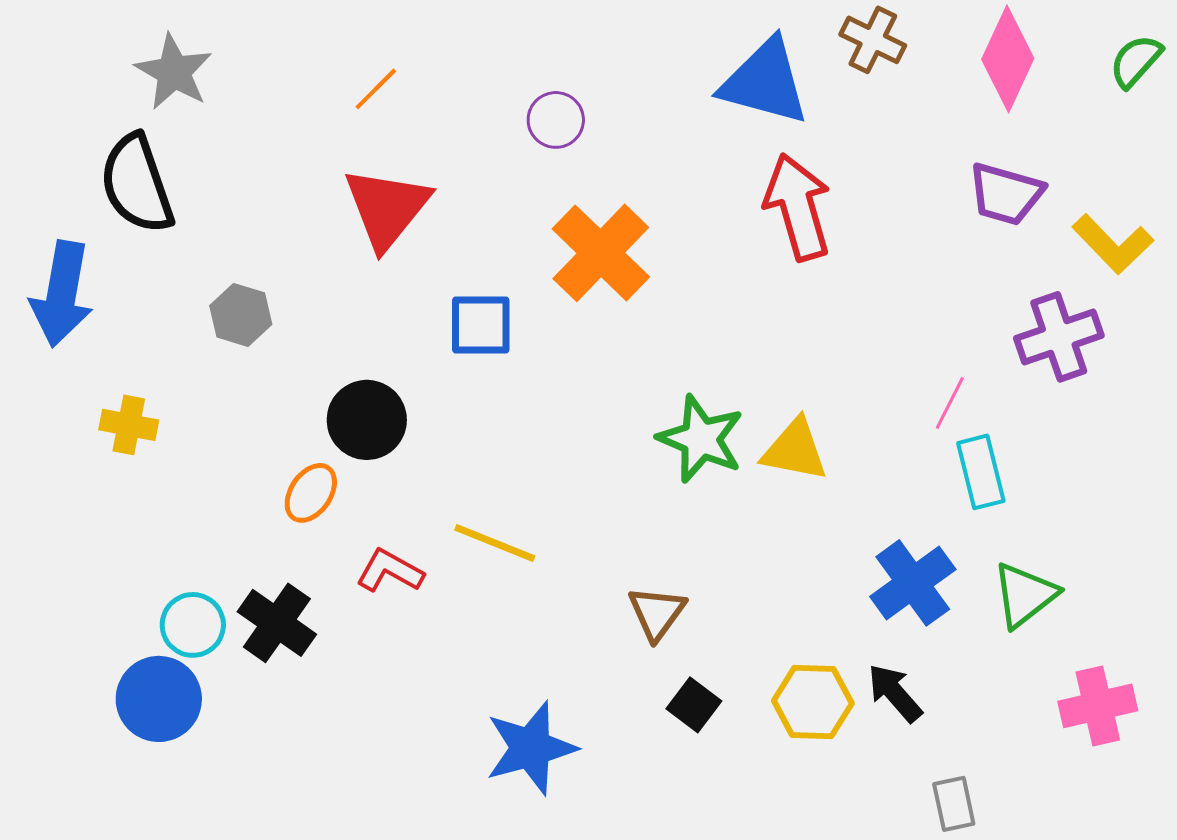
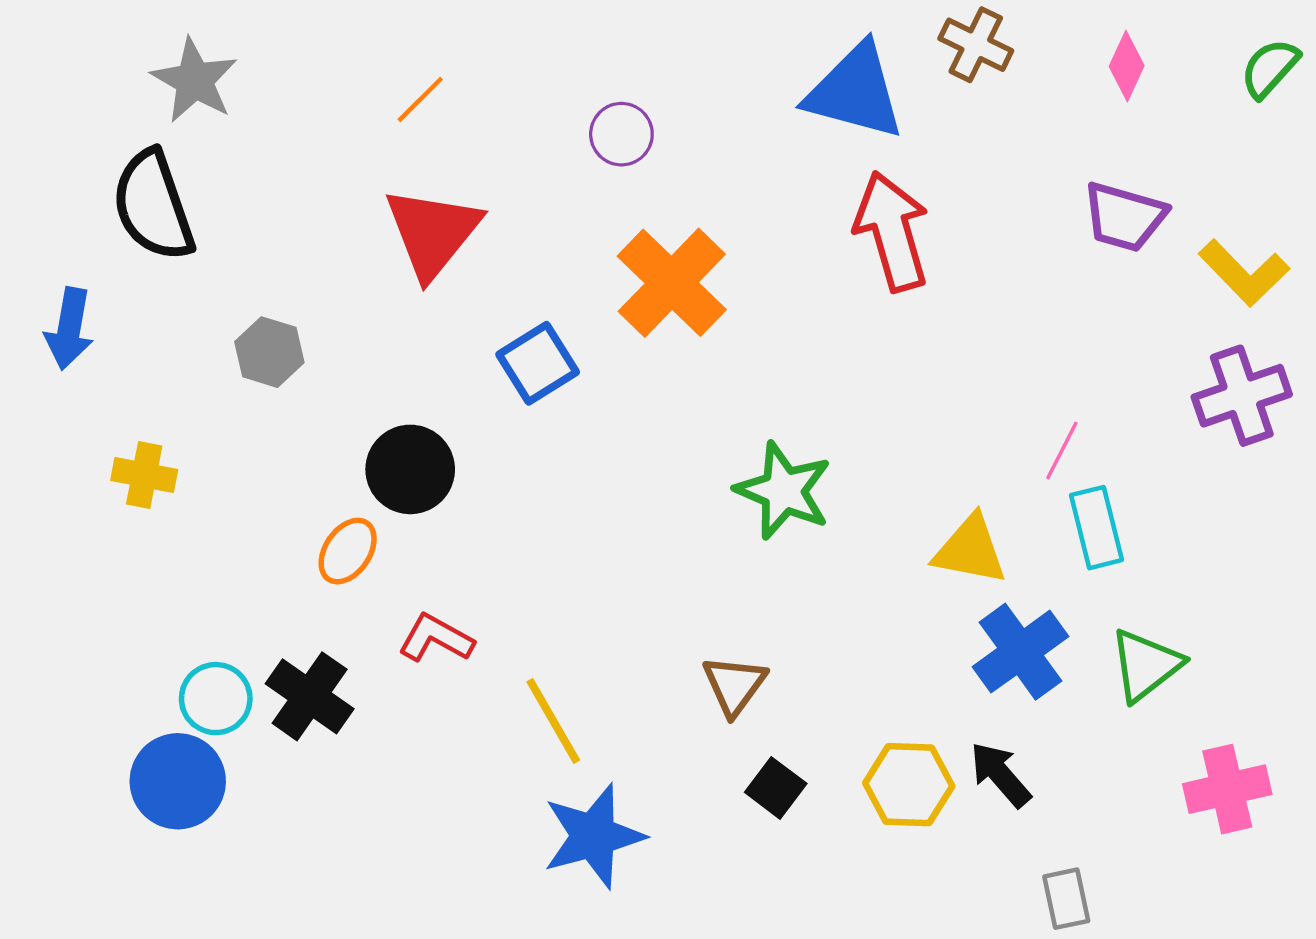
pink diamond: (1008, 59) -> (1127, 66), size x0.6
blue arrow: (62, 294) -> (69, 329), size x0.7
blue square: (481, 325) -> (538, 363), turned -32
purple cross: (1059, 337) -> (1242, 396), moved
yellow triangle: (795, 450) -> (970, 550), moved
yellow line: (495, 543) -> (553, 721), moved, turned 38

